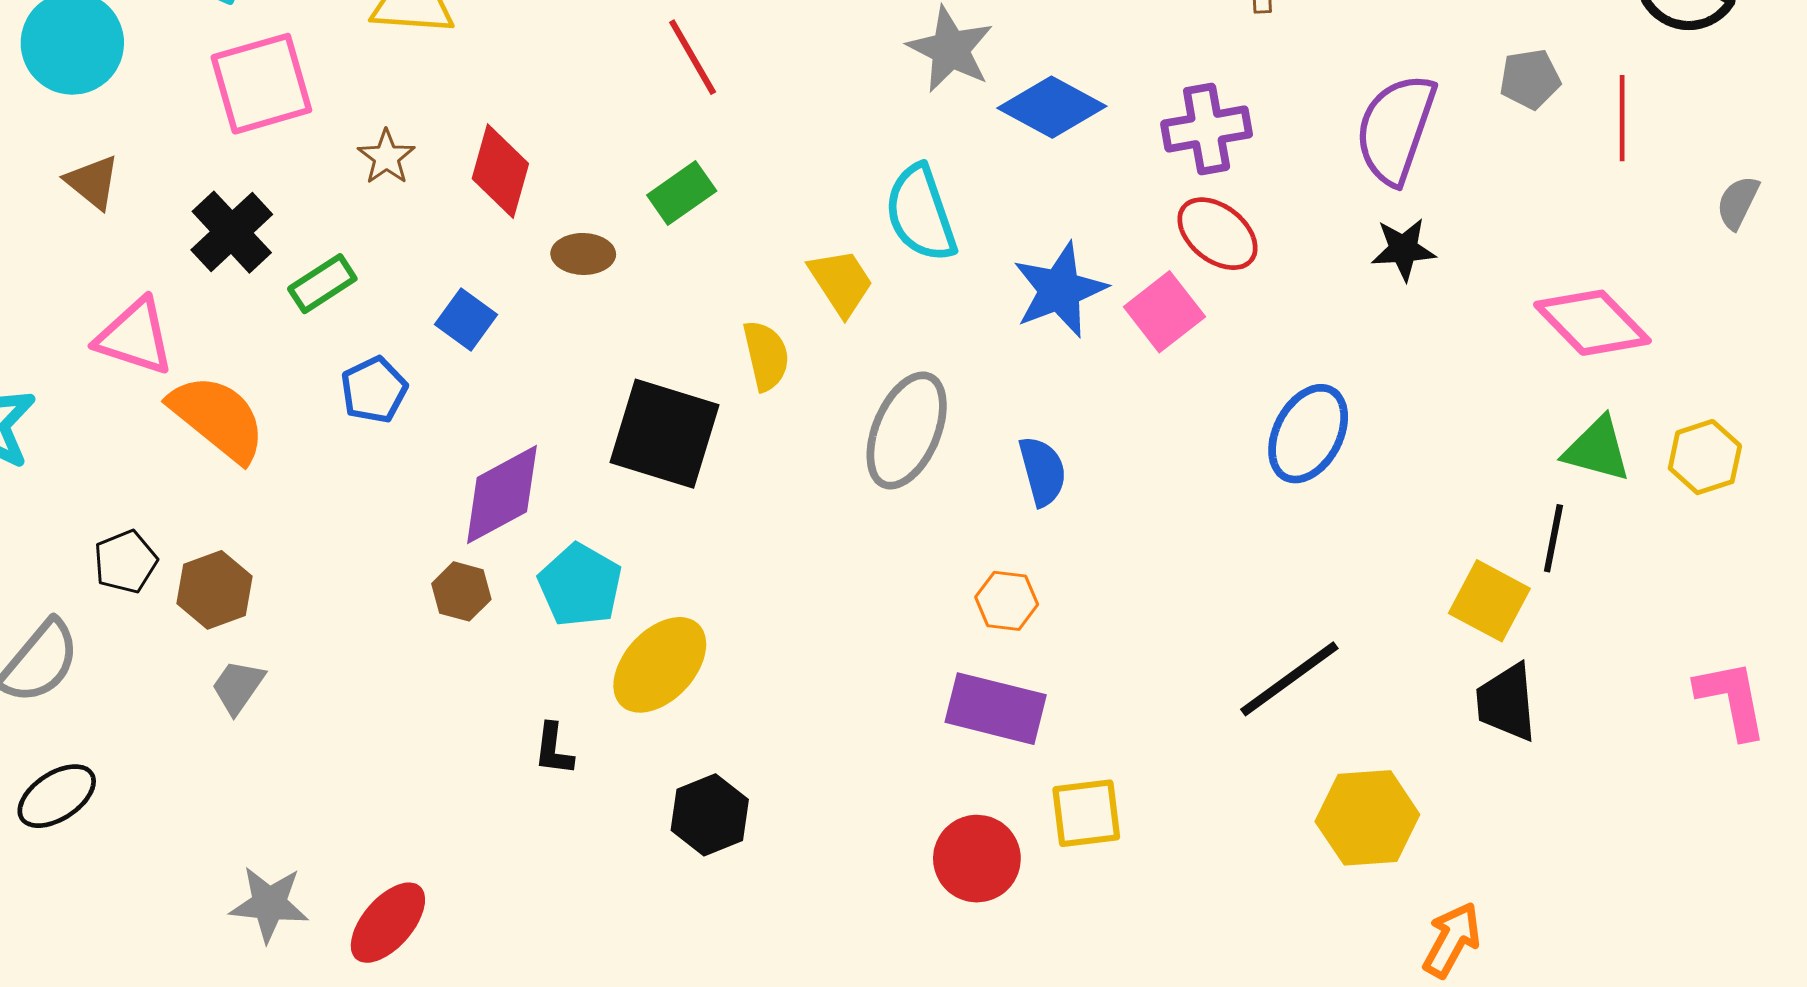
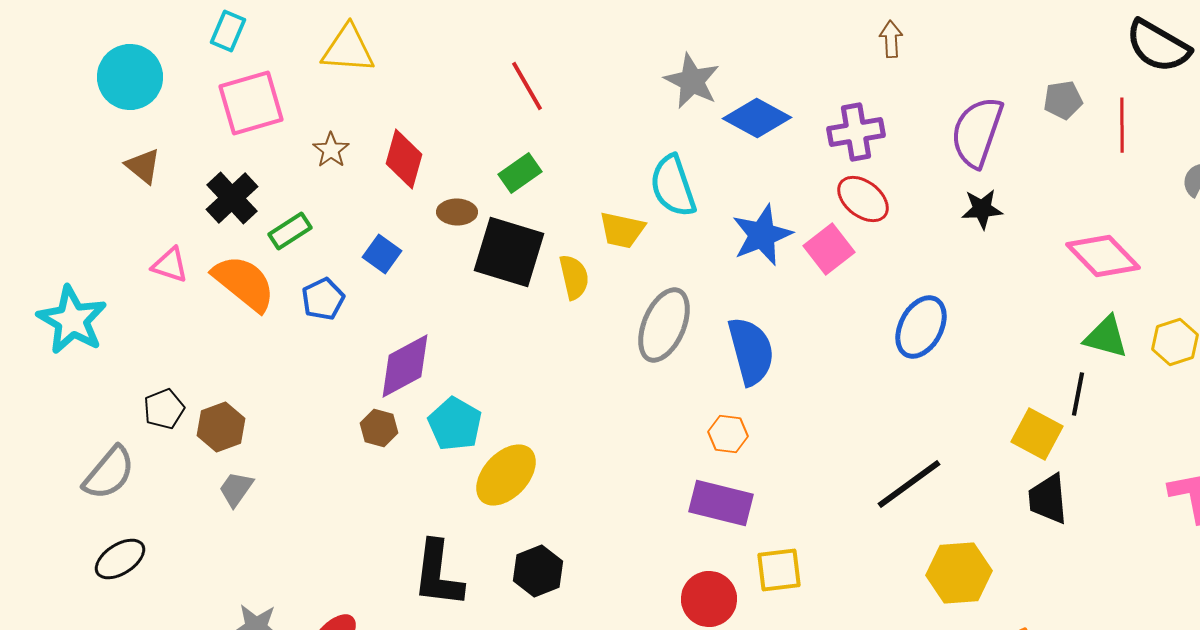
yellow trapezoid: (841, 282) -> (622, 230), turned 135
pink triangle: (135, 337) -> (170, 265), size x0.7
orange semicircle: (218, 418) -> (244, 283), moved
black square: (664, 434) -> (509, 252), moved
blue semicircle: (1043, 471) -> (751, 351), size x1.5
black L-shape: (554, 749) -> (438, 574), moved, size x2.0

